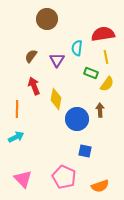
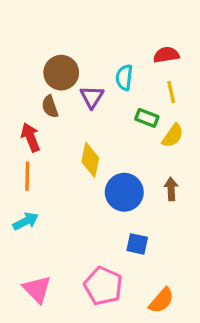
brown circle: (47, 19) -> (61, 73), moved
red semicircle: (103, 34) -> (166, 55), size x0.7
brown semicircle: (31, 56) -> (50, 107), moved, turned -56
red arrow: (34, 86) -> (31, 137), moved
brown arrow: (100, 110) -> (171, 189), moved
orange semicircle: (100, 186) -> (161, 300), turned -30

